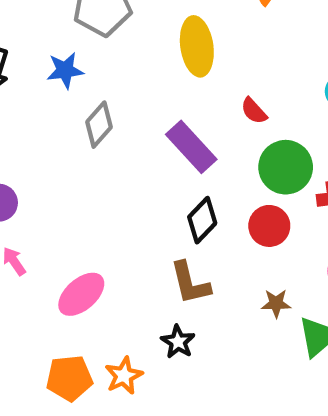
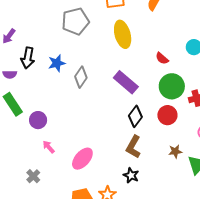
blue star: (65, 70) -> (57, 63), moved
red semicircle: (254, 111) -> (162, 58), moved
brown L-shape: (190, 283) -> (133, 147), turned 50

